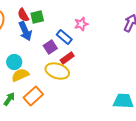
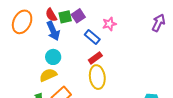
purple square: (50, 47) -> (78, 16), moved
cyan circle: (14, 62) -> (53, 57), moved
yellow ellipse: (57, 71) -> (97, 77), moved, turned 65

